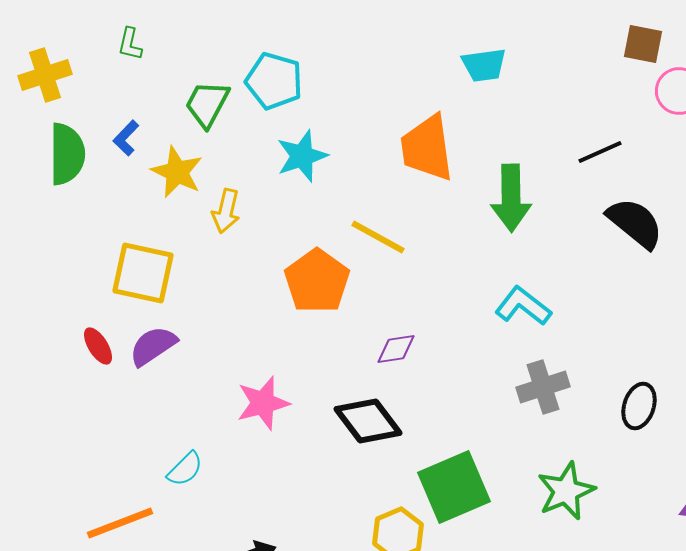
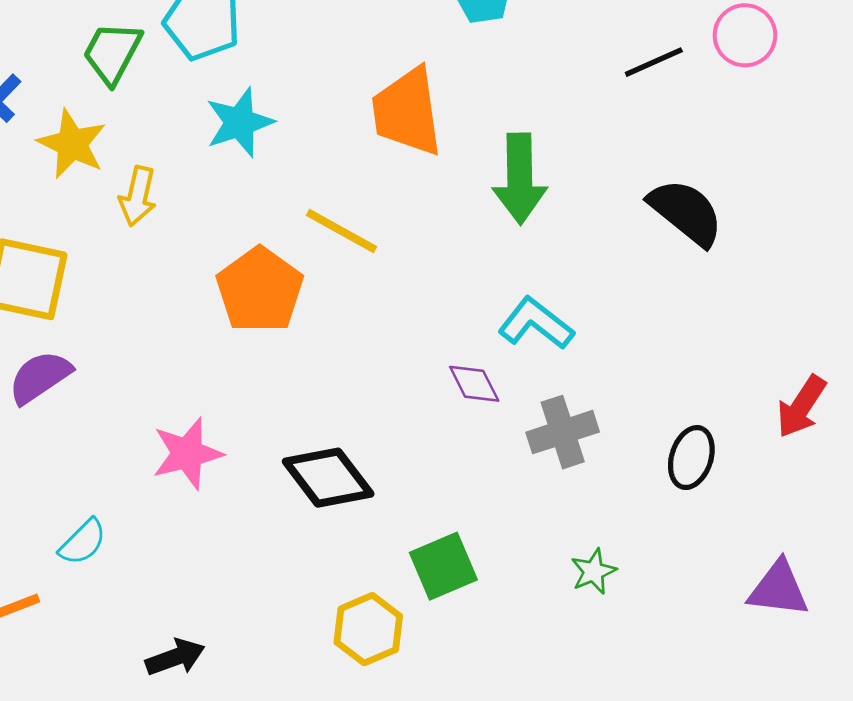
black line: (600, 152) -> (654, 62), moved
purple diamond: (396, 349) -> (474, 384), moved, turned 72
green square: (454, 487) -> (443, 566), size x0.7
green star: (566, 491) -> (593, 571), size x0.6

